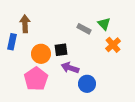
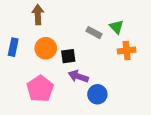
brown arrow: (25, 24) -> (38, 15), moved
orange cross: (113, 45) -> (127, 51), turned 35
orange circle: (41, 54) -> (46, 48), moved

